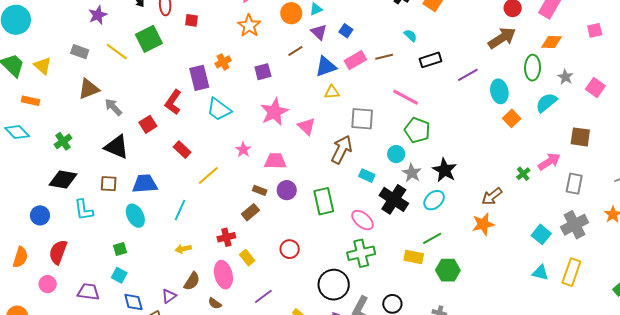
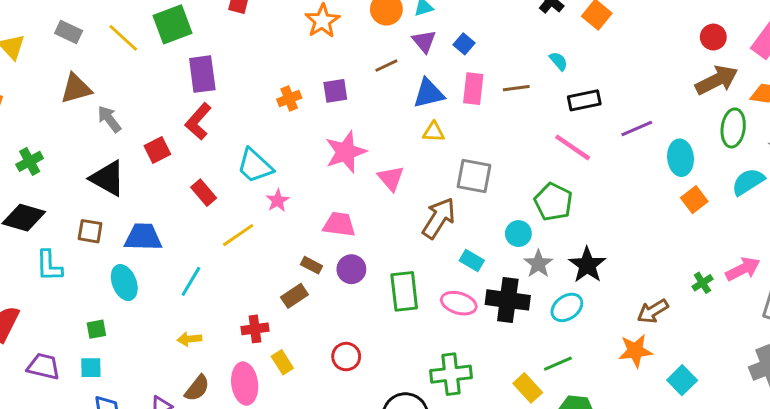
brown arrow: (502, 38) -> (717, 80), moved
pink rectangle: (355, 60) -> (473, 89), turned -60
orange cross: (223, 62) -> (289, 99), moved
purple rectangle: (199, 78) -> (202, 74), moved
pink line: (406, 97) -> (573, 147), moved
cyan trapezoid: (219, 109) -> (255, 166), moved
pink star: (243, 150) -> (278, 201), moved
black cross: (394, 199) -> (508, 300), turned -32
pink ellipse: (362, 220) -> (459, 303), moved, turned -30
cyan square: (541, 234) -> (682, 380), moved
yellow rectangle: (414, 257) -> (528, 388), turned 30
cyan square: (119, 275) -> (91, 368), turned -35
purple trapezoid: (88, 292) -> (43, 366), moved

